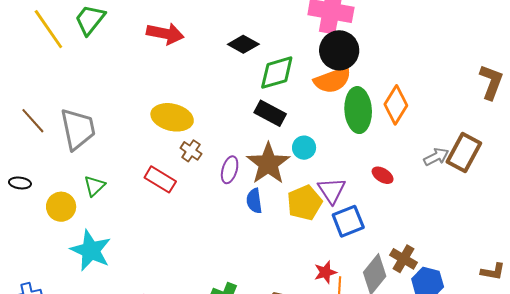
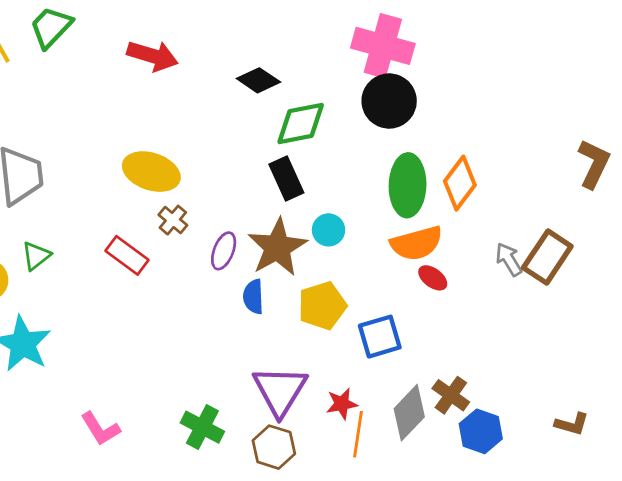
orange semicircle: (333, 80) -> (417, 243), moved
black rectangle: (270, 113) -> (286, 178), turned 32
gray arrow: (436, 157) -> (509, 259), turned -100
purple triangle: (332, 190) -> (280, 391), moved, size x1.4

